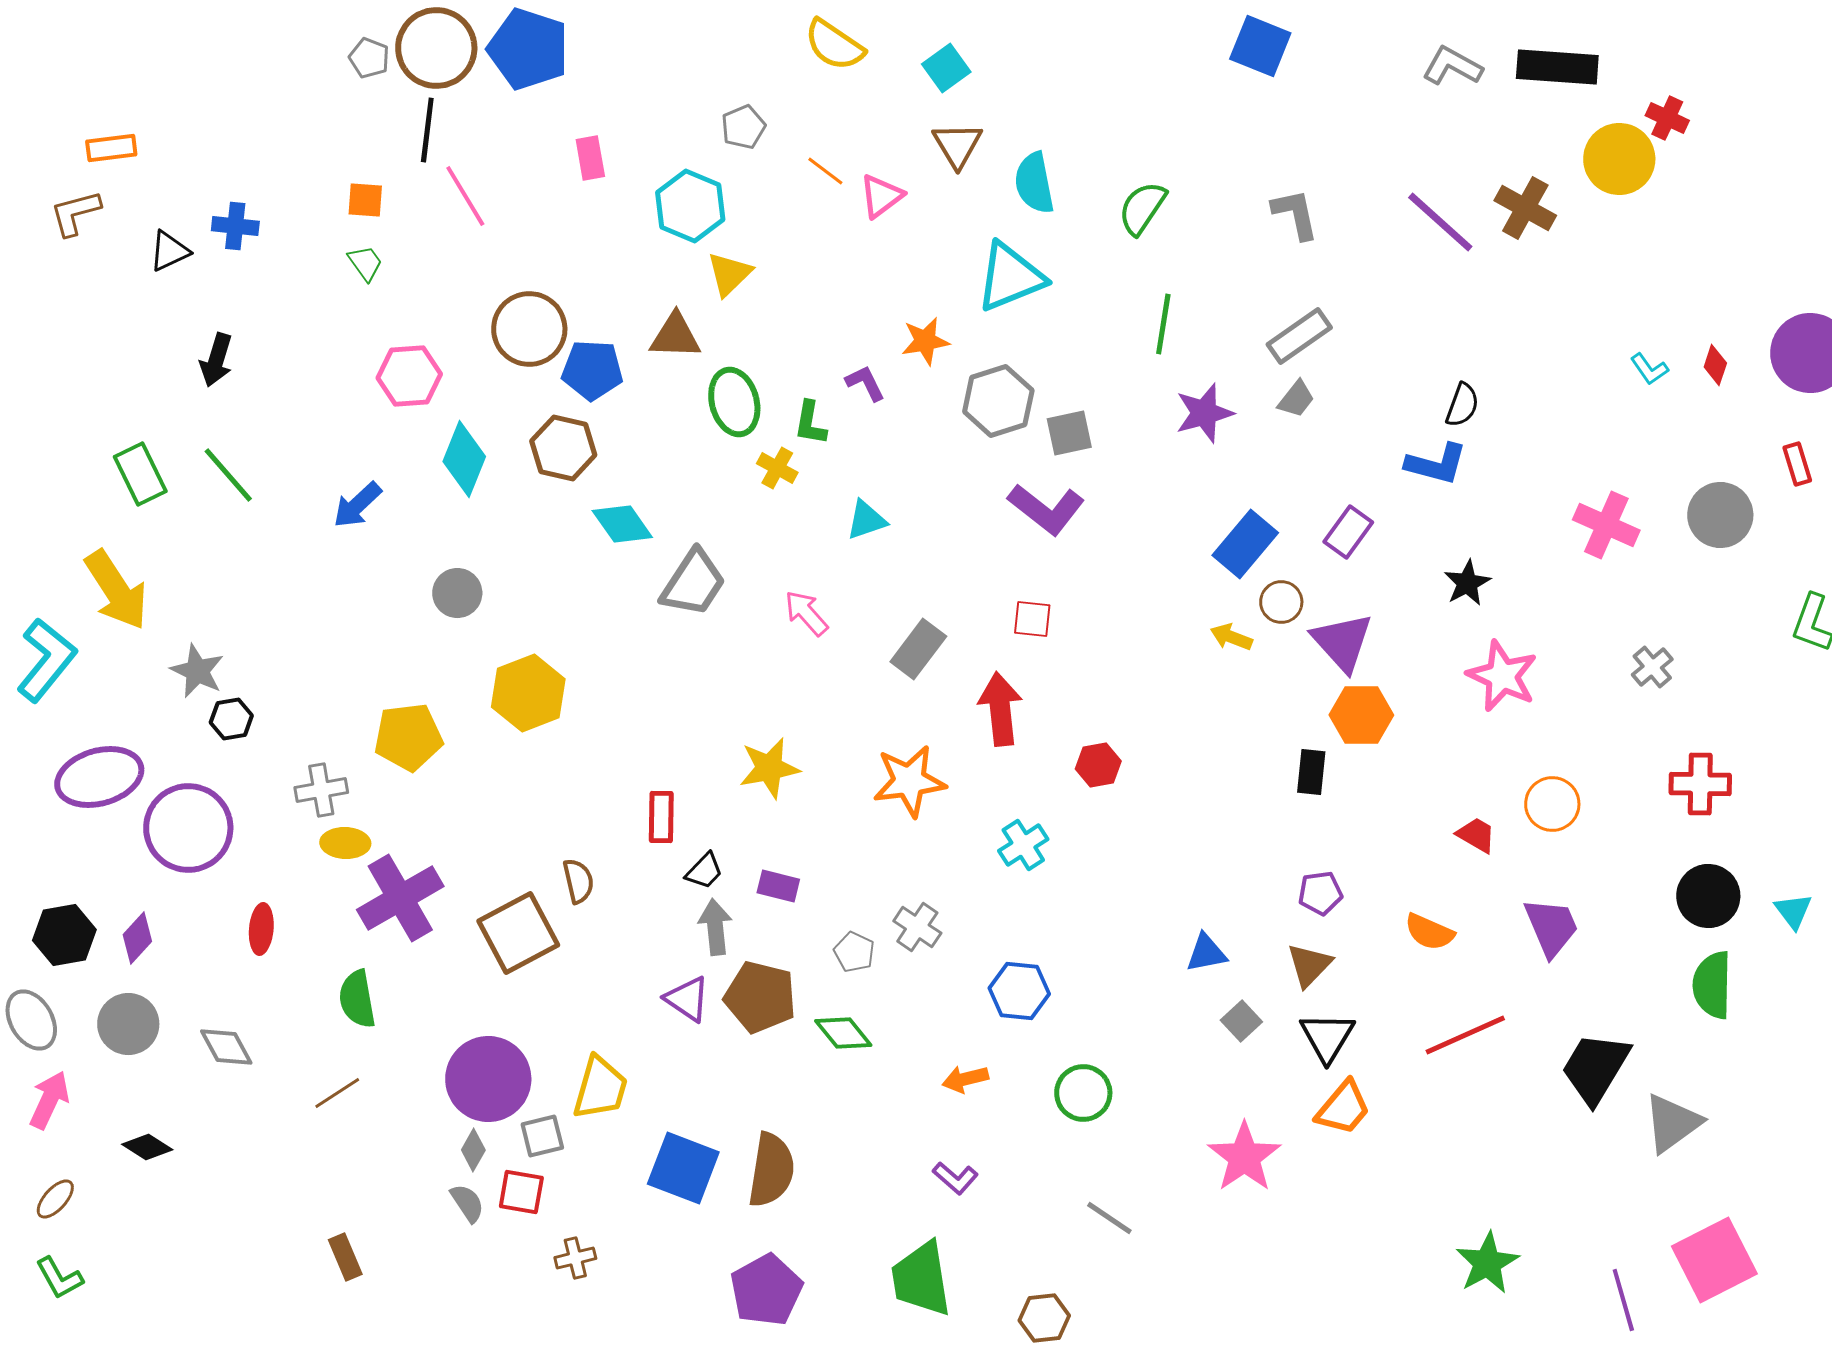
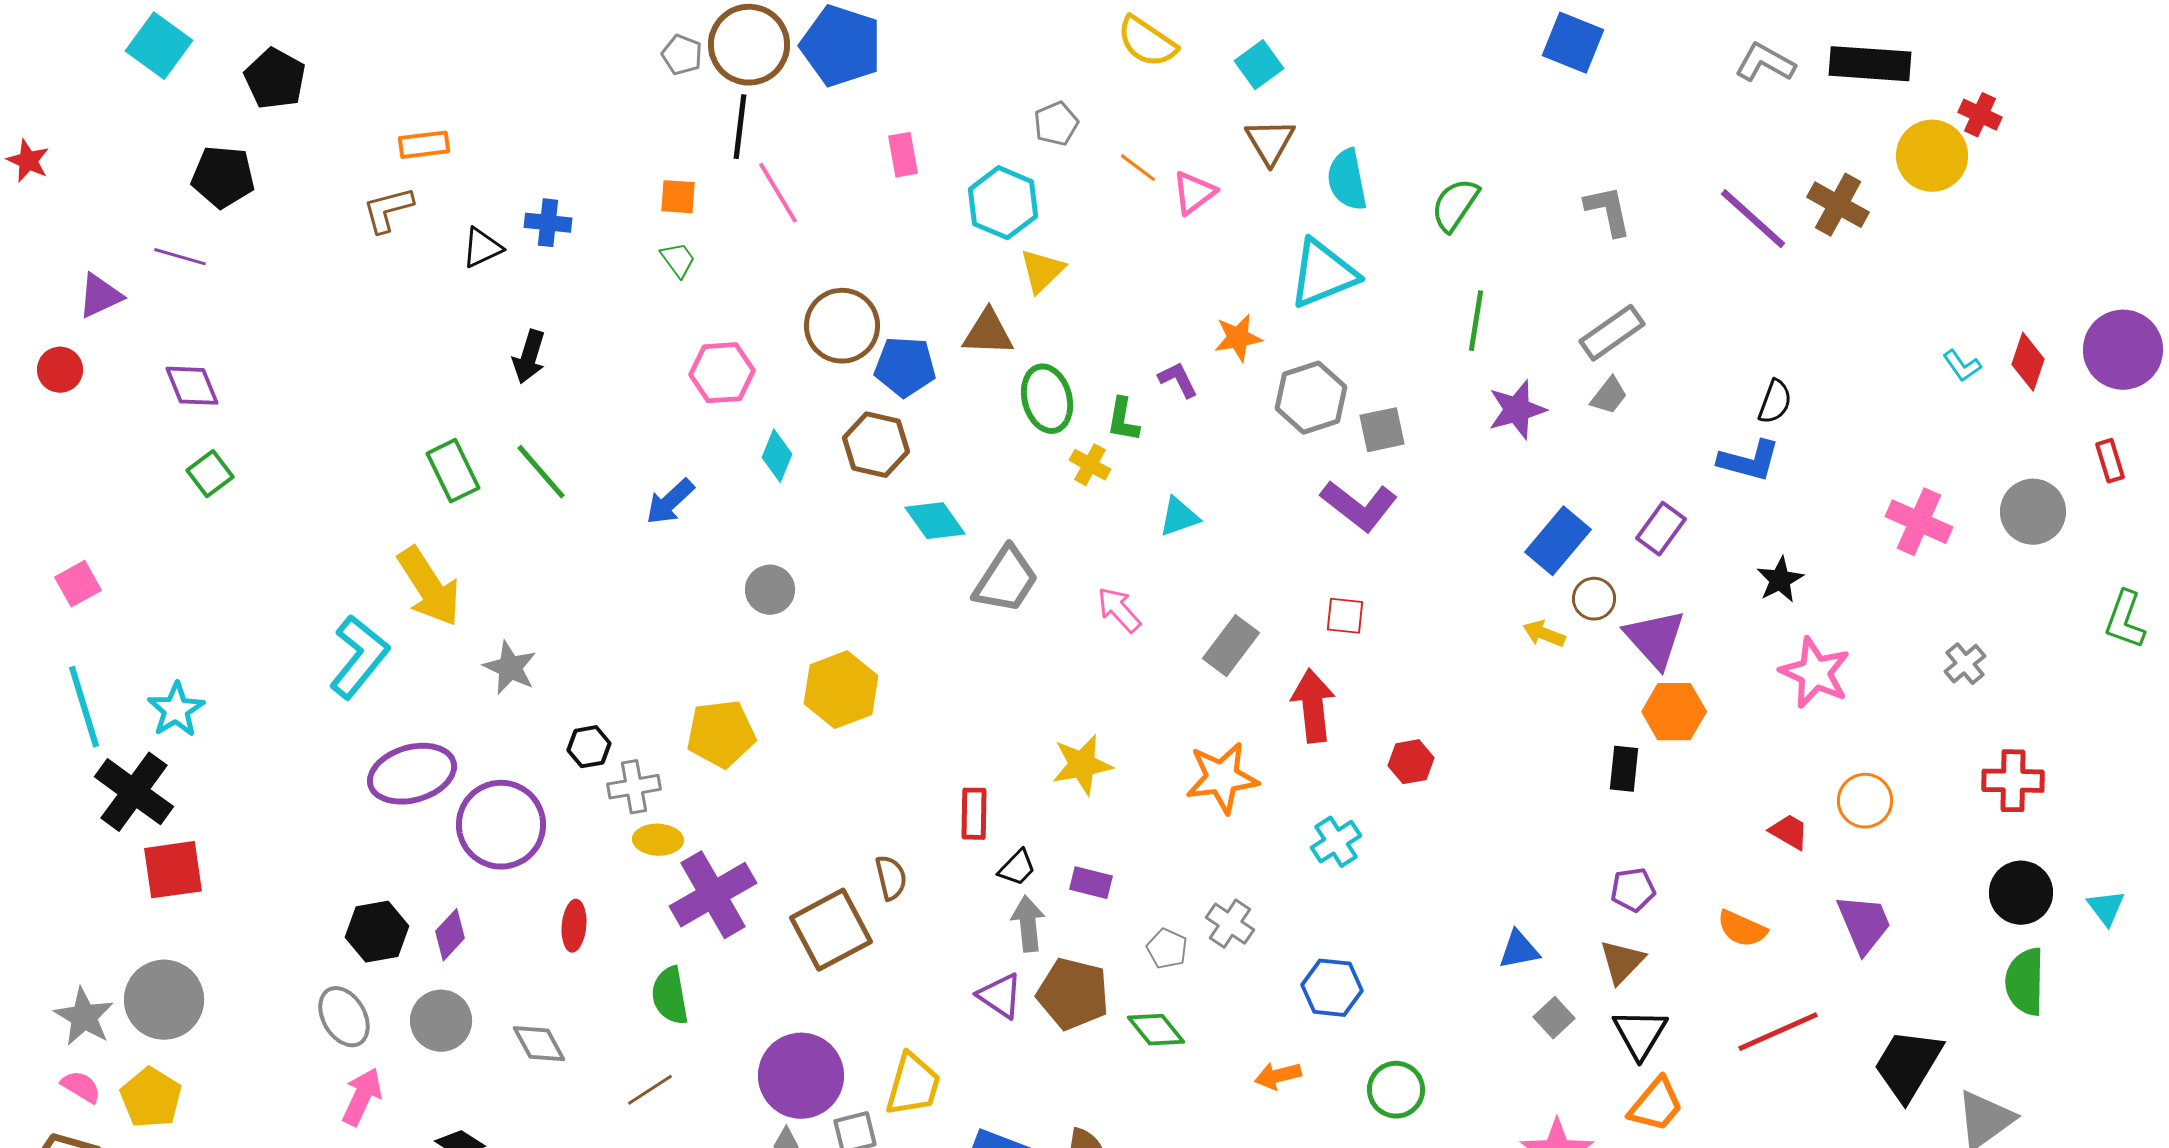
red diamond: (1715, 365) -> (2028, 362), size x1.4
cyan diamond: (464, 459) -> (777, 456), size x0.7
black hexagon: (231, 719) -> (589, 747), moved

